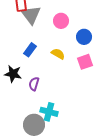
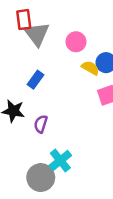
yellow semicircle: (58, 54) -> (90, 68), moved
cyan cross: (49, 112) -> (60, 161), turned 36

